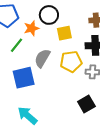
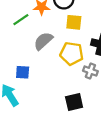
blue square: (24, 78) -> (23, 72), moved, size x0.6

